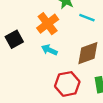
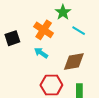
orange cross: (48, 24) -> (44, 30), turned -30

